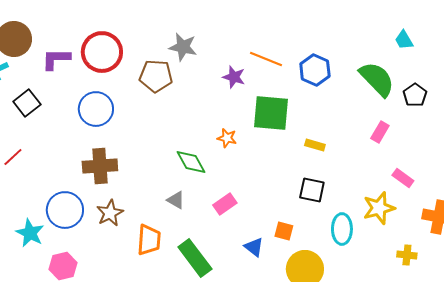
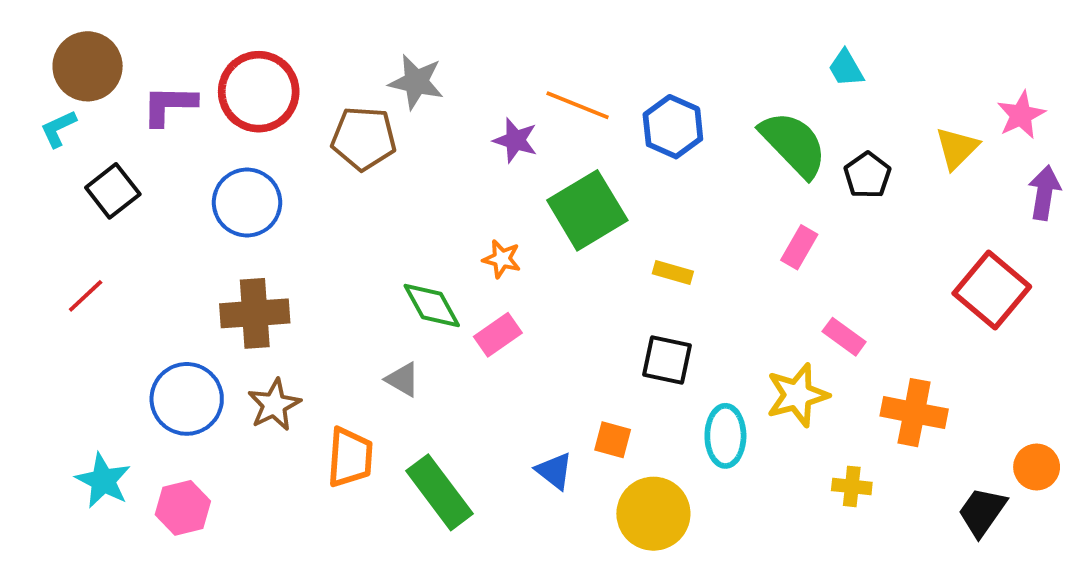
green square: (271, 113) -> (587, 210), turned -36
pink rectangle: (225, 204) -> (498, 335), moved
cyan star: (30, 233) -> (103, 481), moved

